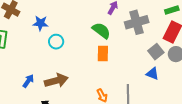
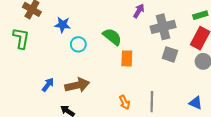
green semicircle: (101, 31) -> (112, 37), moved
gray square: (156, 52) -> (170, 54), moved, turned -35
blue triangle: (152, 74) -> (196, 103), moved

